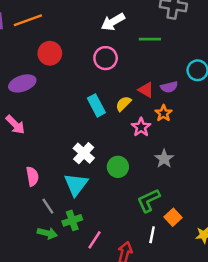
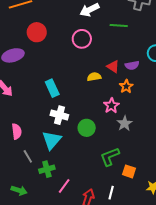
yellow semicircle: (123, 104) -> (94, 77), turned 32
cyan rectangle: (96, 105) -> (52, 88), moved
pink star: (141, 127) -> (111, 106), moved
white cross: (84, 153) -> (59, 115), turned -30
orange square: (173, 217) -> (129, 171), turned -32
green arrow: (47, 233) -> (19, 190), moved
white line: (152, 235) -> (111, 193), moved

